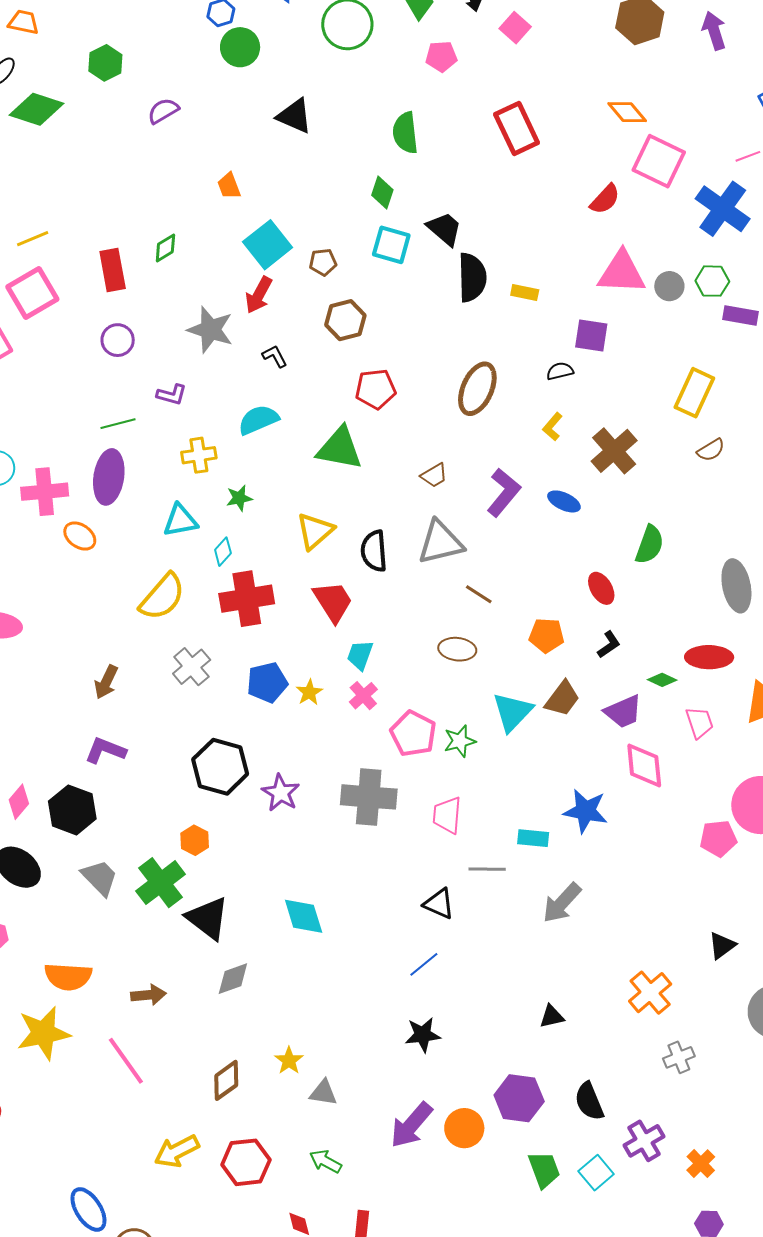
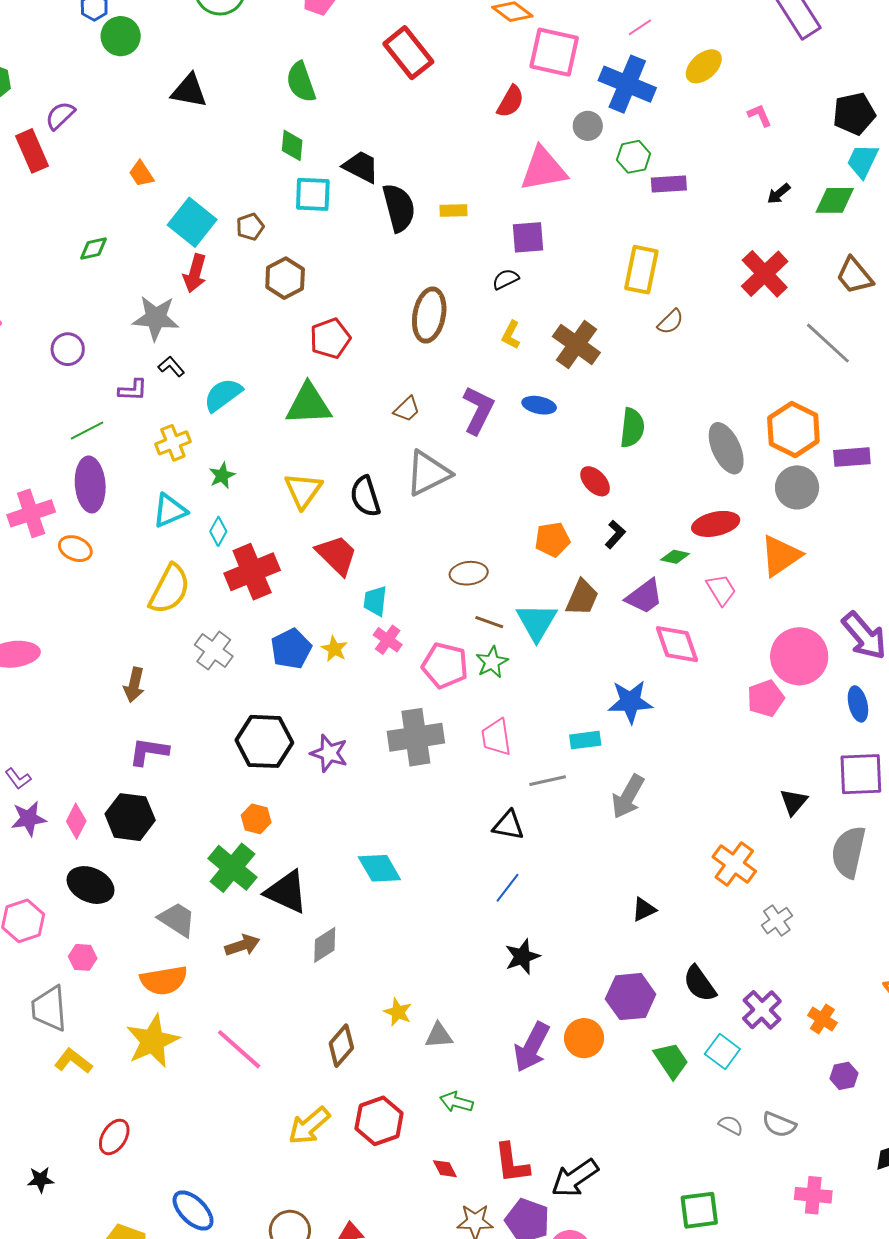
green diamond: (165, 248) -> (93, 249), turned 32
red rectangle: (113, 270) -> (32, 151), moved
gray circle: (669, 286) -> (588, 126), moved
black L-shape: (275, 356) -> (171, 367), moved
brown line: (479, 594) -> (489, 622), moved
gray trapezoid: (100, 878) -> (177, 919), moved
brown arrow: (149, 995) -> (242, 945), moved
blue ellipse: (88, 1209) -> (193, 1210), moved

